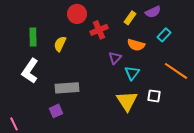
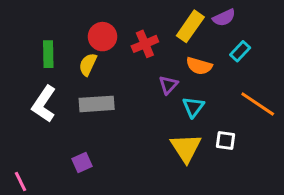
red circle: (77, 14) -> (102, 37), moved
yellow rectangle: (130, 18) -> (190, 26), size x1.5
gray rectangle: (67, 88) -> (97, 104), moved

